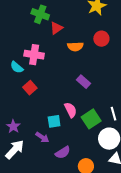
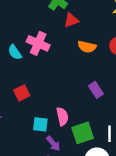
purple rectangle: (84, 82) -> (96, 90), moved
red square: (30, 88) -> (22, 93), moved
purple arrow: (42, 137) -> (53, 144), moved

